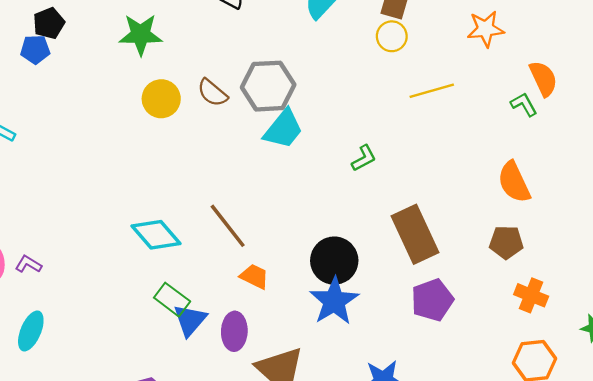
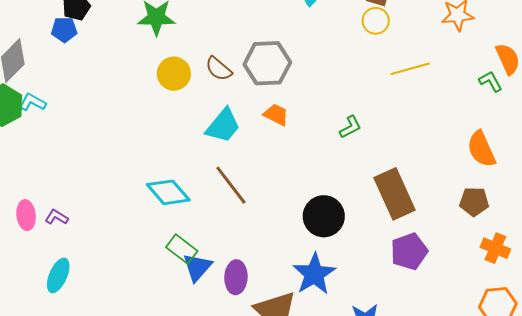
cyan trapezoid: (283, 129) -> (223, 126), moved
orange trapezoid: (254, 276) -> (276, 115), moved
blue star: (334, 301) -> (314, 274), moved

